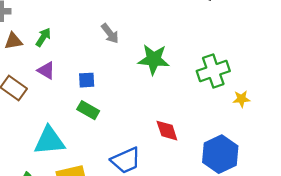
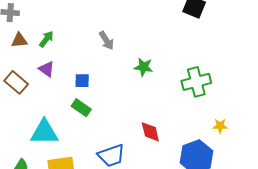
green star: (154, 59) -> (144, 67), size x0.7
yellow star: (241, 99) -> (220, 126), moved

